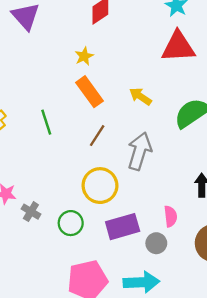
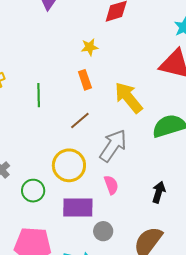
orange rectangle: (90, 92) -> (85, 80), size x0.7
yellow arrow: (140, 96) -> (129, 98), size x1.6
pink semicircle: (171, 216) -> (111, 185), moved, turned -30

